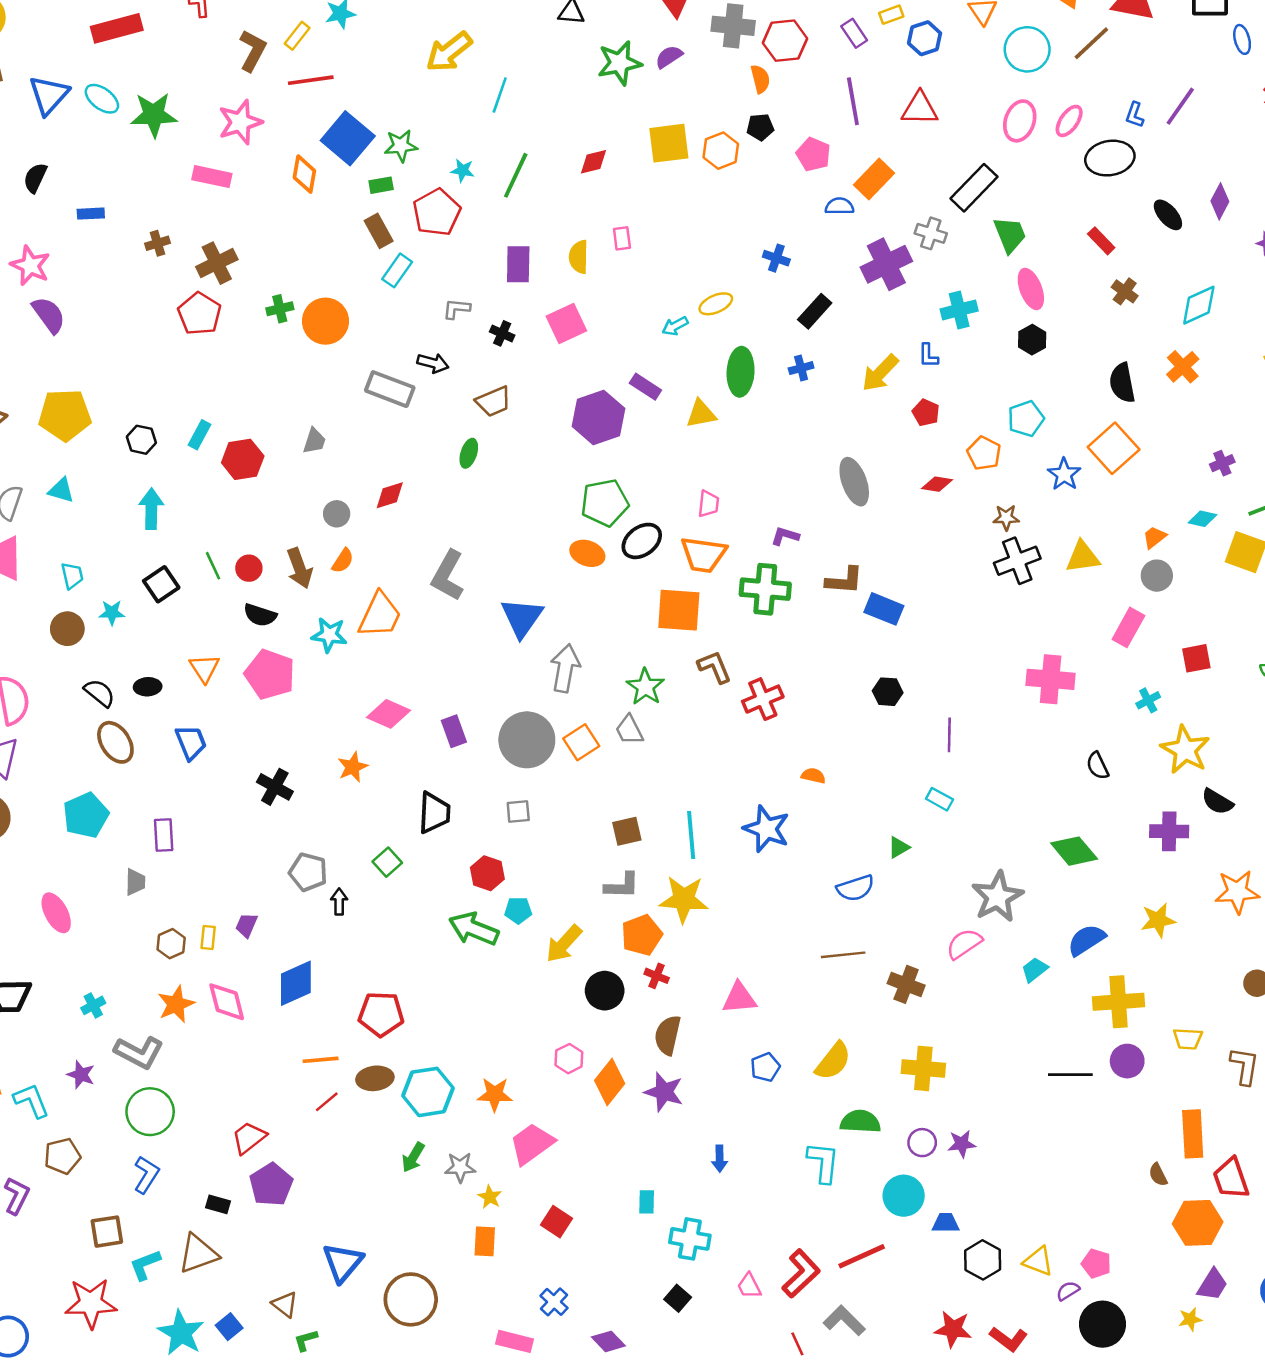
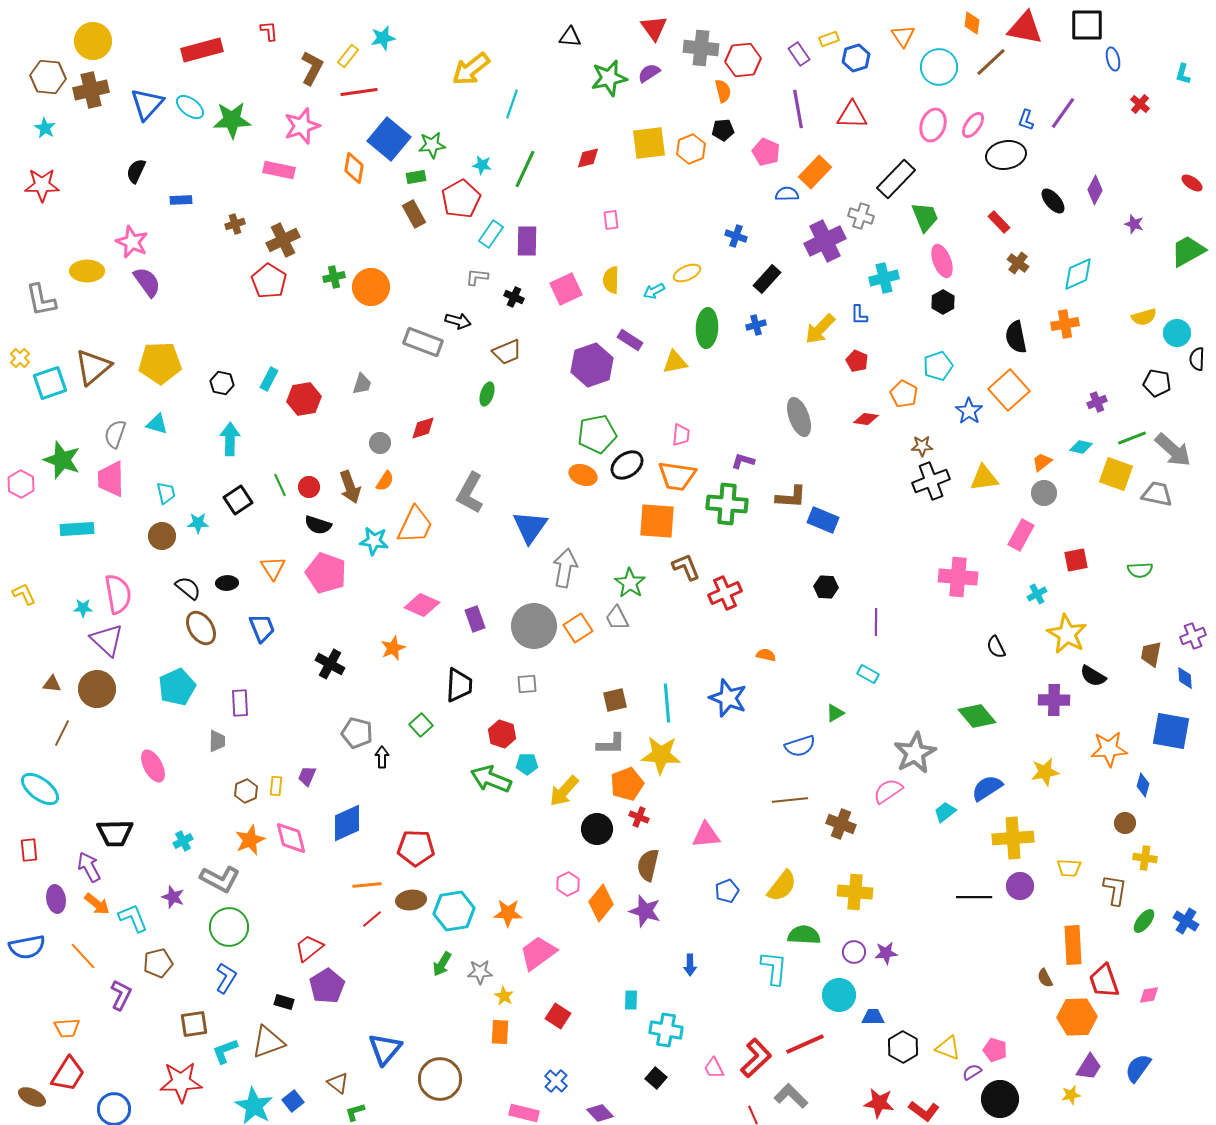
yellow semicircle: (579, 257) -> (611, 280), moved
cyan rectangle: (397, 270) -> (491, 234), moved
orange cross: (1183, 367) -> (1065, 324), turned 32

